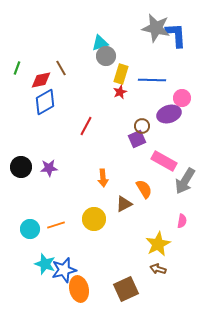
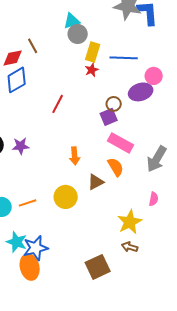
pink rectangle: (164, 161) -> (121, 143), moved
orange ellipse: (79, 289) -> (30, 267), moved

